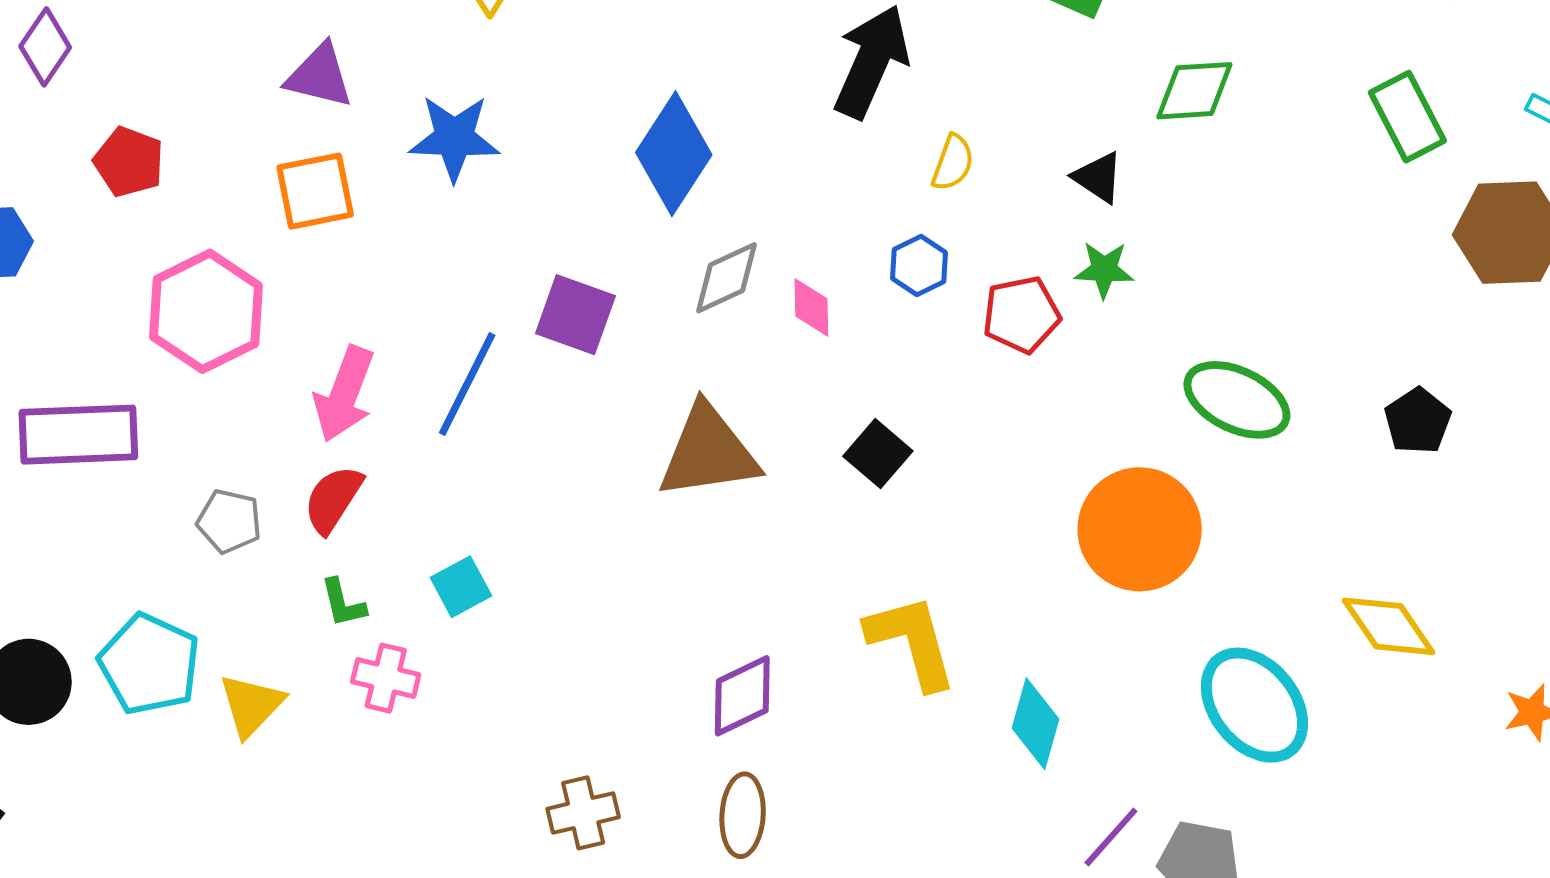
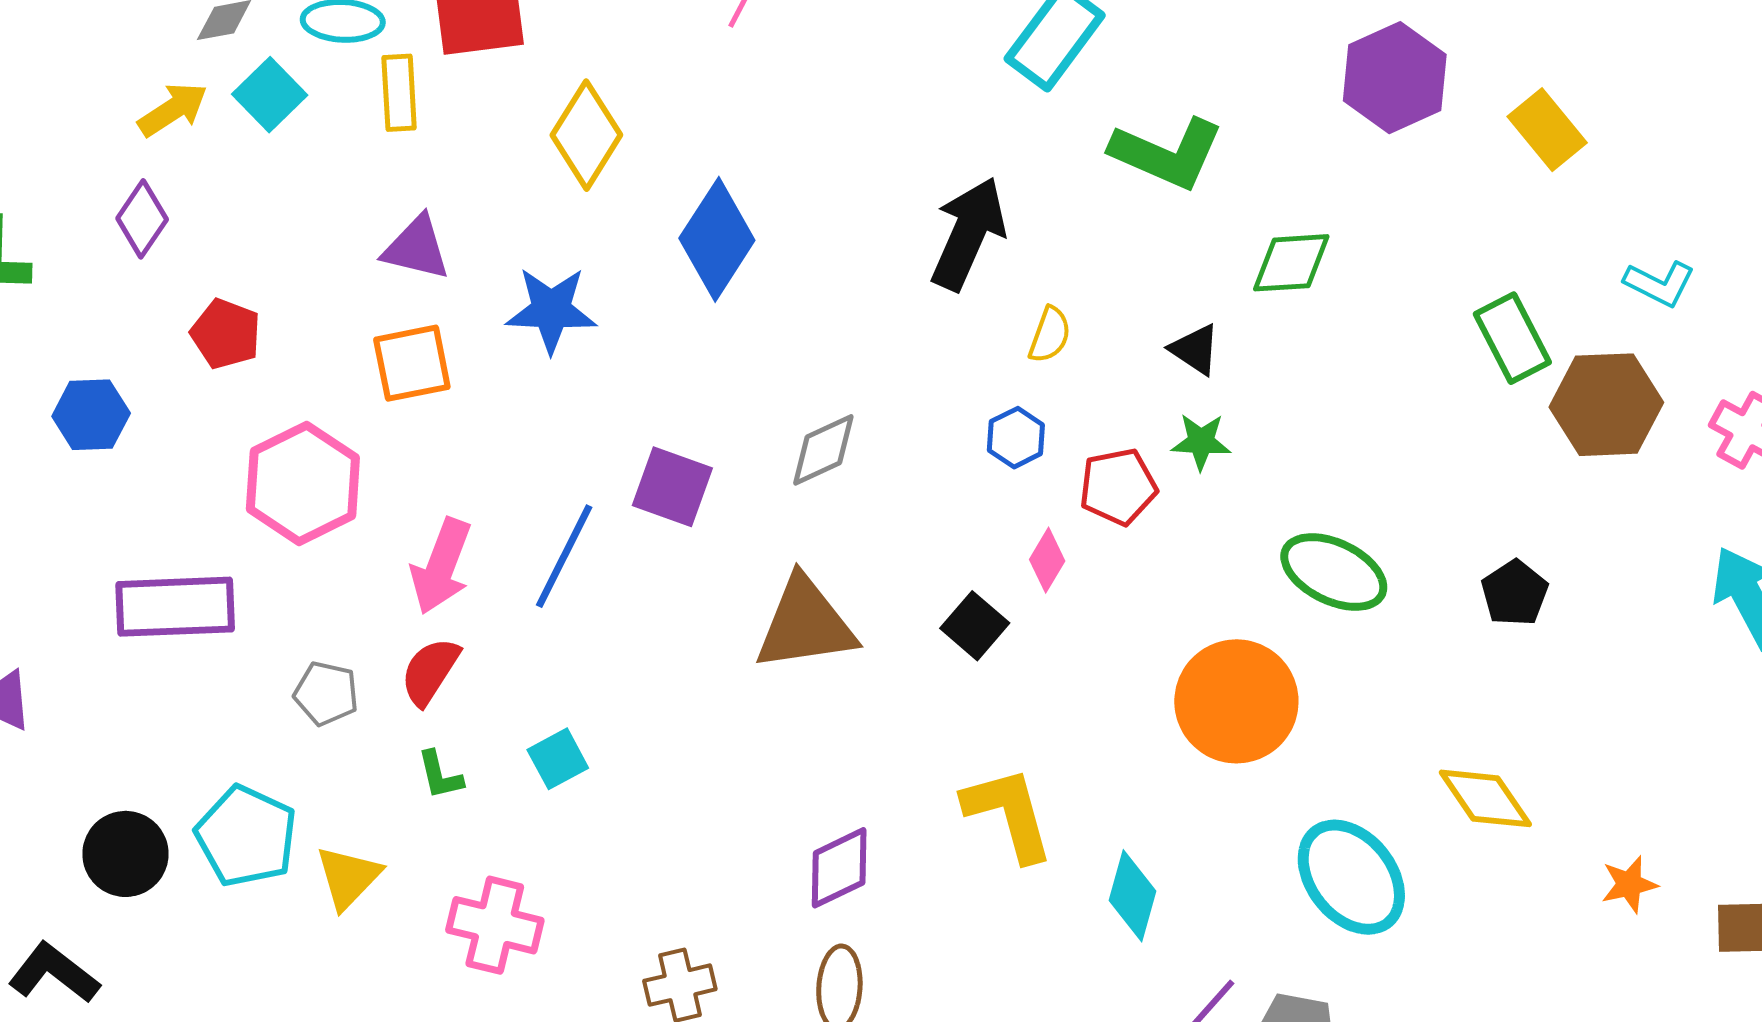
green rectangle: (1407, 117) -> (1512, 338), moved
blue diamond: (674, 154) -> (717, 239), moved
pink diamond: (811, 307) -> (1047, 560), moved, turned 32
pink cross: (386, 678) -> (495, 925), moved, size x1.4

